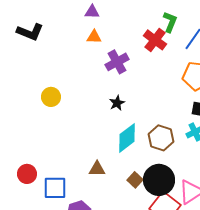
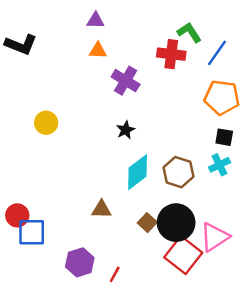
green L-shape: (170, 22) -> (189, 32), turned -55
red cross: (155, 40) -> (171, 54), turned -30
purple cross: (117, 62) -> (126, 81), turned -30
blue square: (55, 188) -> (32, 232), moved

